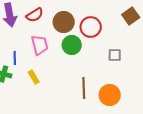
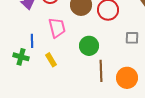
green circle: (72, 45) -> (89, 46), moved

